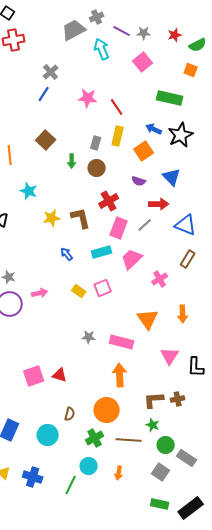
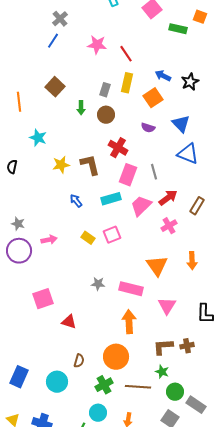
green rectangle: (170, 98) -> (178, 29), moved, size x0.7
black star: (181, 135) -> (190, 82), size x0.7
red cross: (109, 201) -> (118, 148), turned -30
red arrow: (159, 204) -> (168, 198), moved, turned -36
gray line: (145, 225) -> (154, 172), turned -63
blue triangle: (186, 225) -> (188, 154), moved
pink triangle: (170, 356) -> (167, 306), moved
pink square: (34, 376) -> (43, 299), moved

